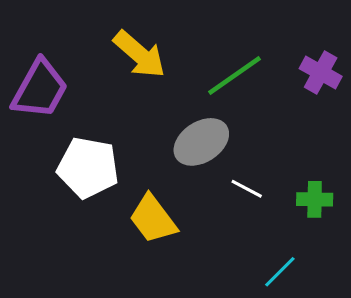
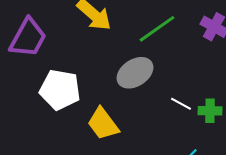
white line: (247, 189) -> (181, 104), moved

